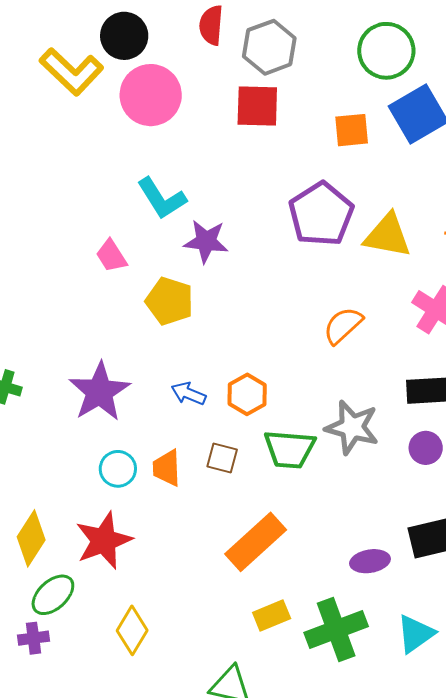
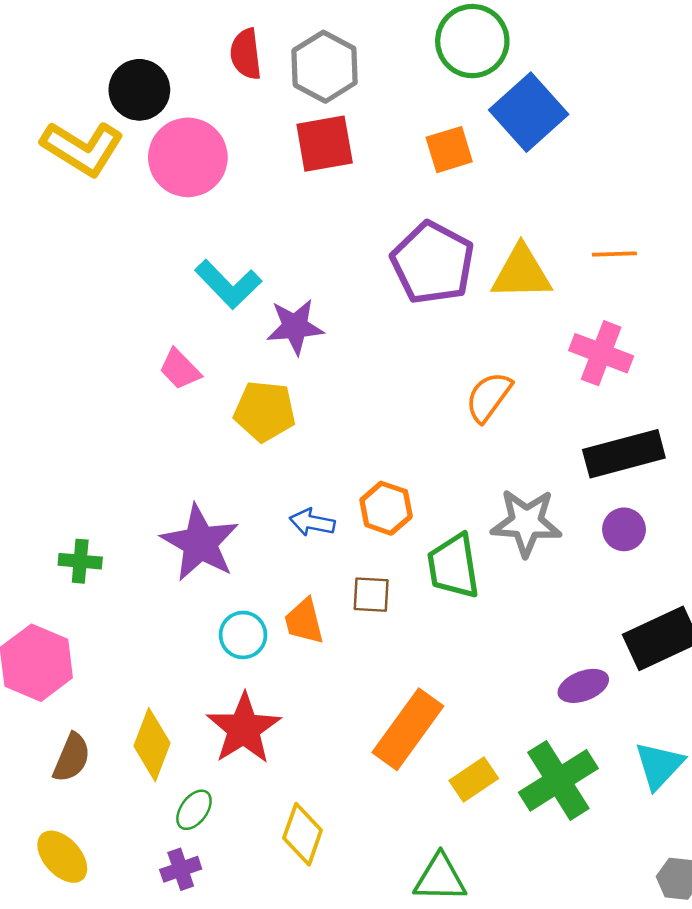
green trapezoid: (290, 449) -> (453, 566), turned 88
orange rectangle: (256, 542) -> (408, 729), moved
green ellipse: (53, 595) -> (194, 810), size x0.7

